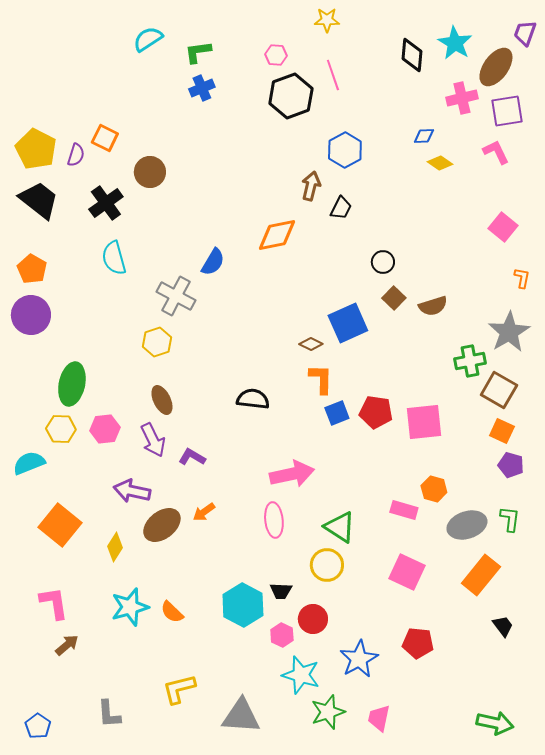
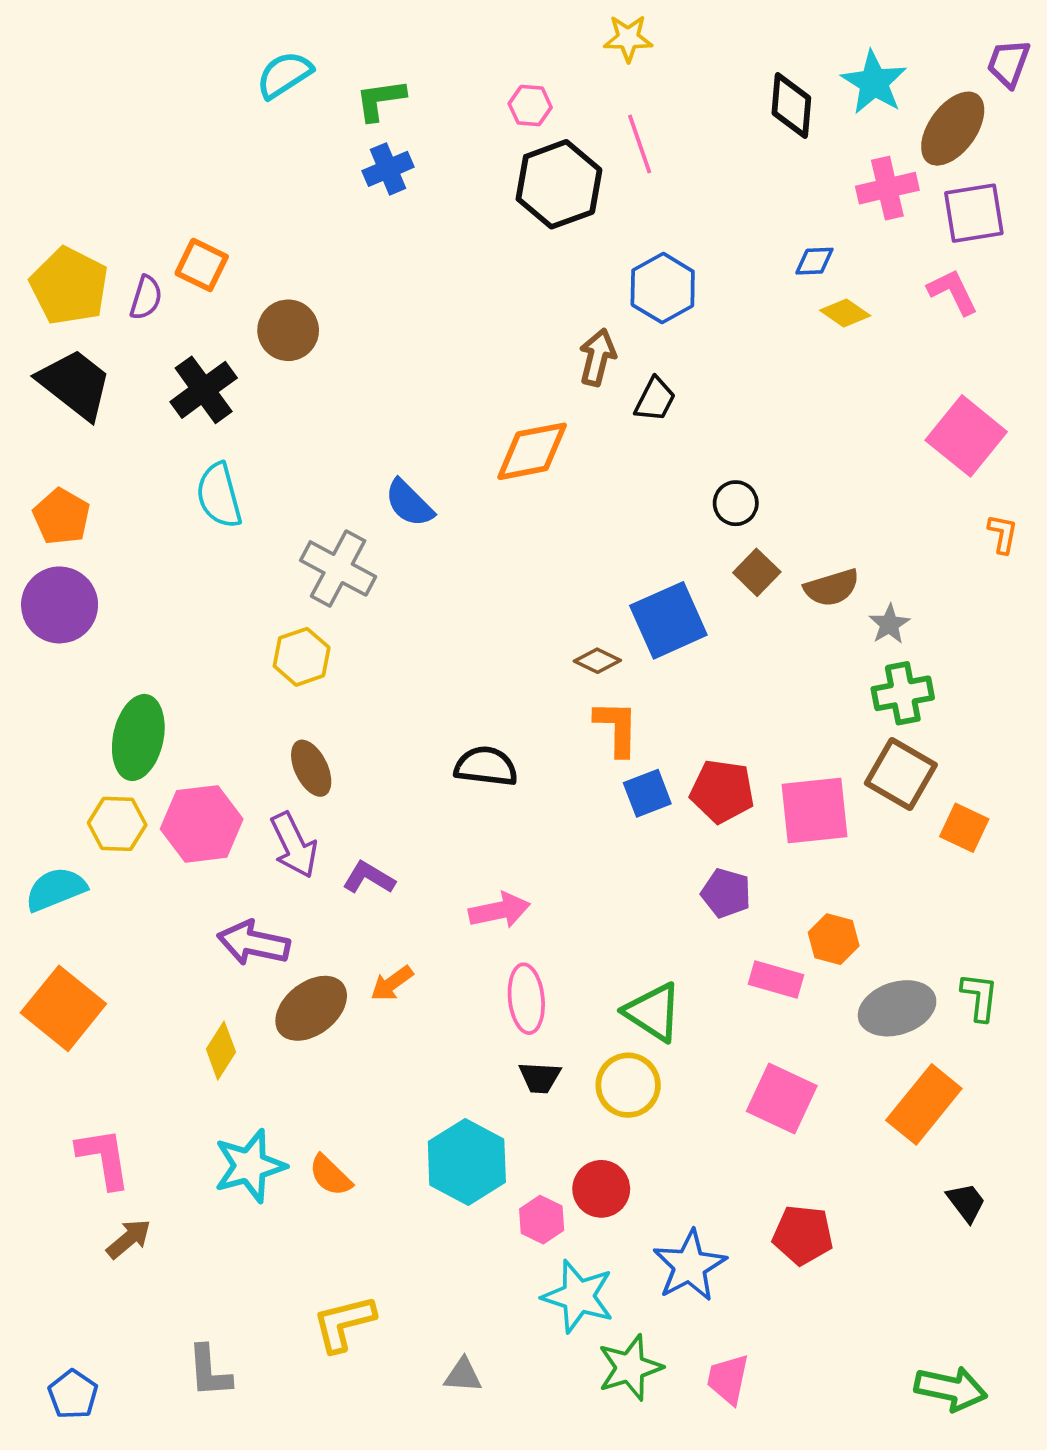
pink square: (503, 227) -> (966, 436), size x1.4
blue semicircle: (213, 262) -> (409, 503), turned 104
gray star: (509, 332) -> (889, 624), moved, size x0.5
brown square: (499, 390) -> (901, 774), moved
pink hexagon: (105, 429) -> (202, 824), size x1.4
purple pentagon: (511, 465) -> (726, 893), moved
pink arrow: (292, 474) -> (499, 910), moved, size x0.7
orange square: (60, 525) -> (63, 1008), moved
black trapezoid: (281, 591) -> (540, 1077), moved
gray triangle: (241, 716) -> (463, 1375), size x0.5

